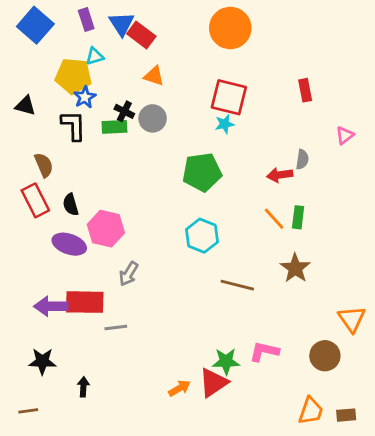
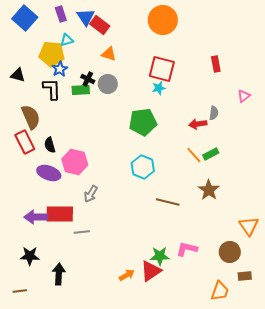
brown semicircle: (44, 165) -> (31, 117), size x1.4
green rectangle: (298, 217) -> (211, 154), turned 56
black arrow: (83, 387) -> (59, 274), size x1.5
brown rectangle: (346, 415) -> (245, 276), moved

